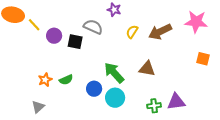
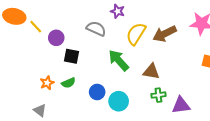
yellow semicircle: (132, 32) -> (136, 34), size x1.6
black square: (75, 42) -> (72, 56), moved
green arrow: (114, 73) -> (119, 60), moved
green cross: (154, 106) -> (158, 95), moved
gray triangle: (38, 107) -> (40, 110), turned -40

